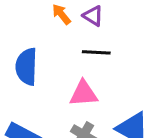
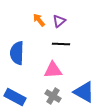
purple triangle: (93, 16) -> (59, 21), turned 48

